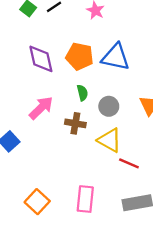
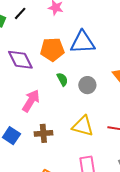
brown cross: (75, 123) -> (43, 133), moved
yellow triangle: (110, 140) -> (83, 126), moved

